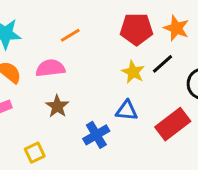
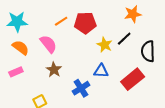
orange star: (176, 28) -> (133, 14), turned -30
red pentagon: (136, 29) -> (85, 23), moved
pink semicircle: (50, 68) -> (48, 44), turned 60

